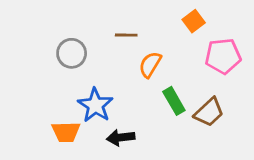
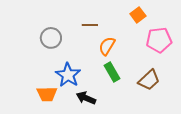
green rectangle: (174, 101) -> (112, 72), moved
black arrow: (121, 137) -> (86, 98), turned 30

